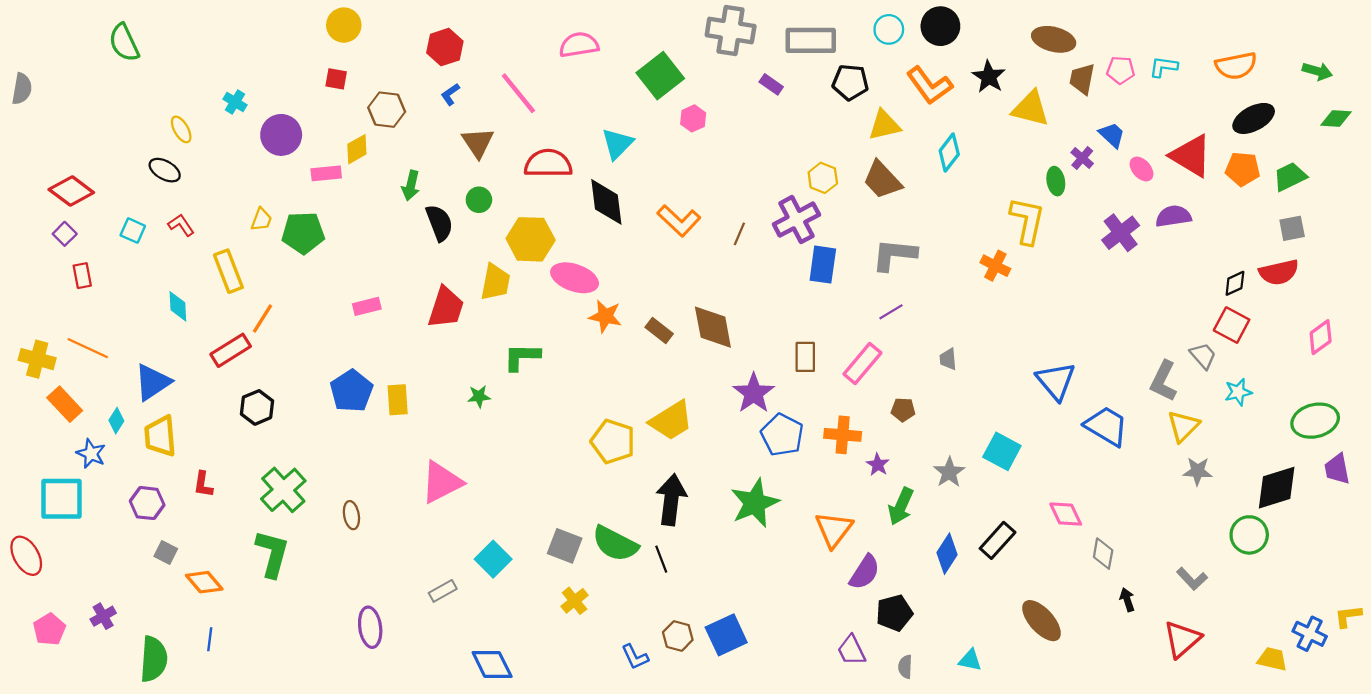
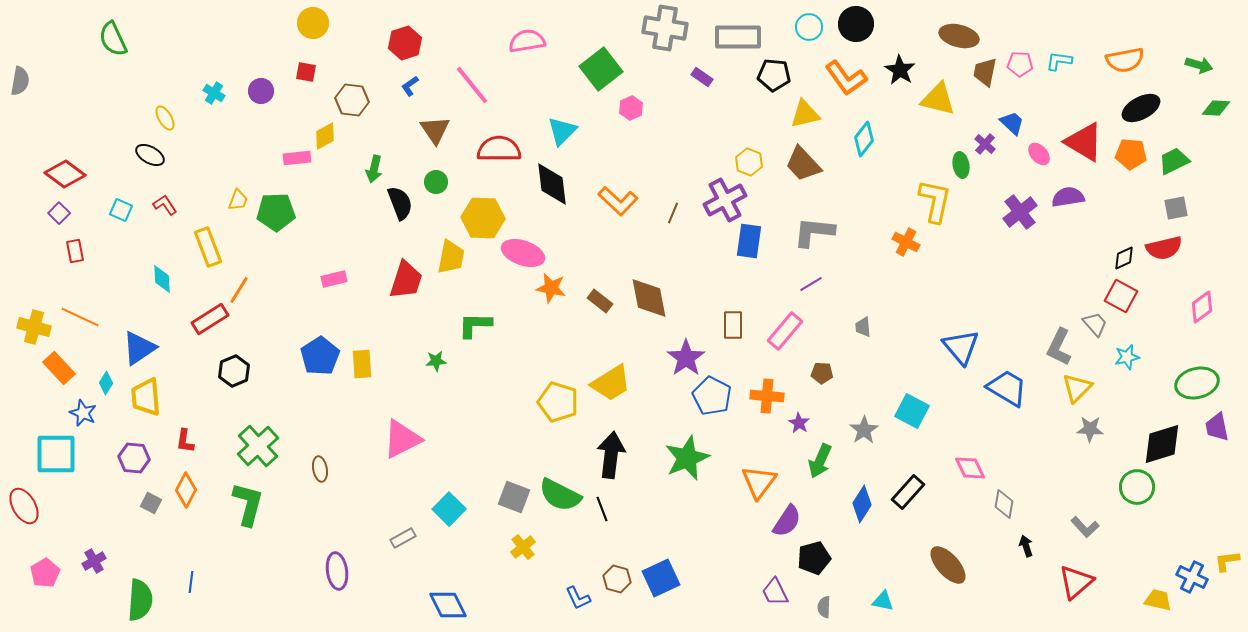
purple circle: (281, 135) -> (261, 91), moved, size x0.7
orange diamond: (204, 582) -> (186, 490), moved, turned 68

